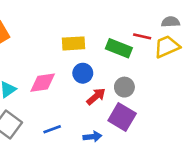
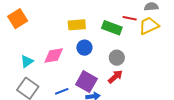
red arrow: (96, 96) -> (115, 77), moved
purple square: (122, 117) -> (86, 82), moved

